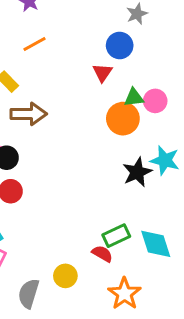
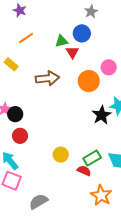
green triangle: (134, 97) -> (61, 41), moved
brown arrow: (29, 114) -> (47, 78), moved
yellow circle: (65, 276) -> (61, 155), moved
gray semicircle: (29, 294) -> (38, 202), turned 48

